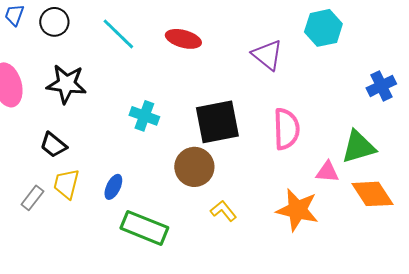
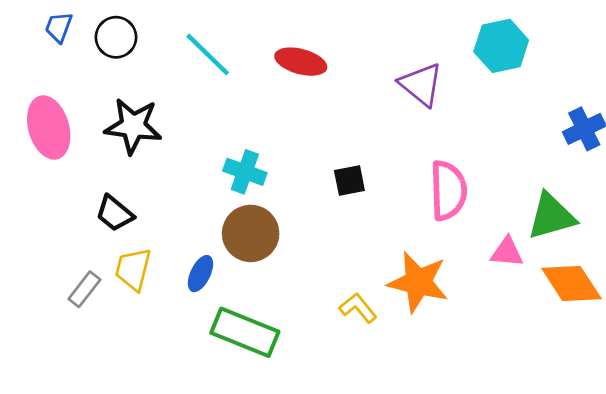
black square: (217, 122) -> (349, 180), size x0.5
brown circle: (194, 167) -> (251, 233), moved
orange star: (297, 210) -> (418, 282), moved

